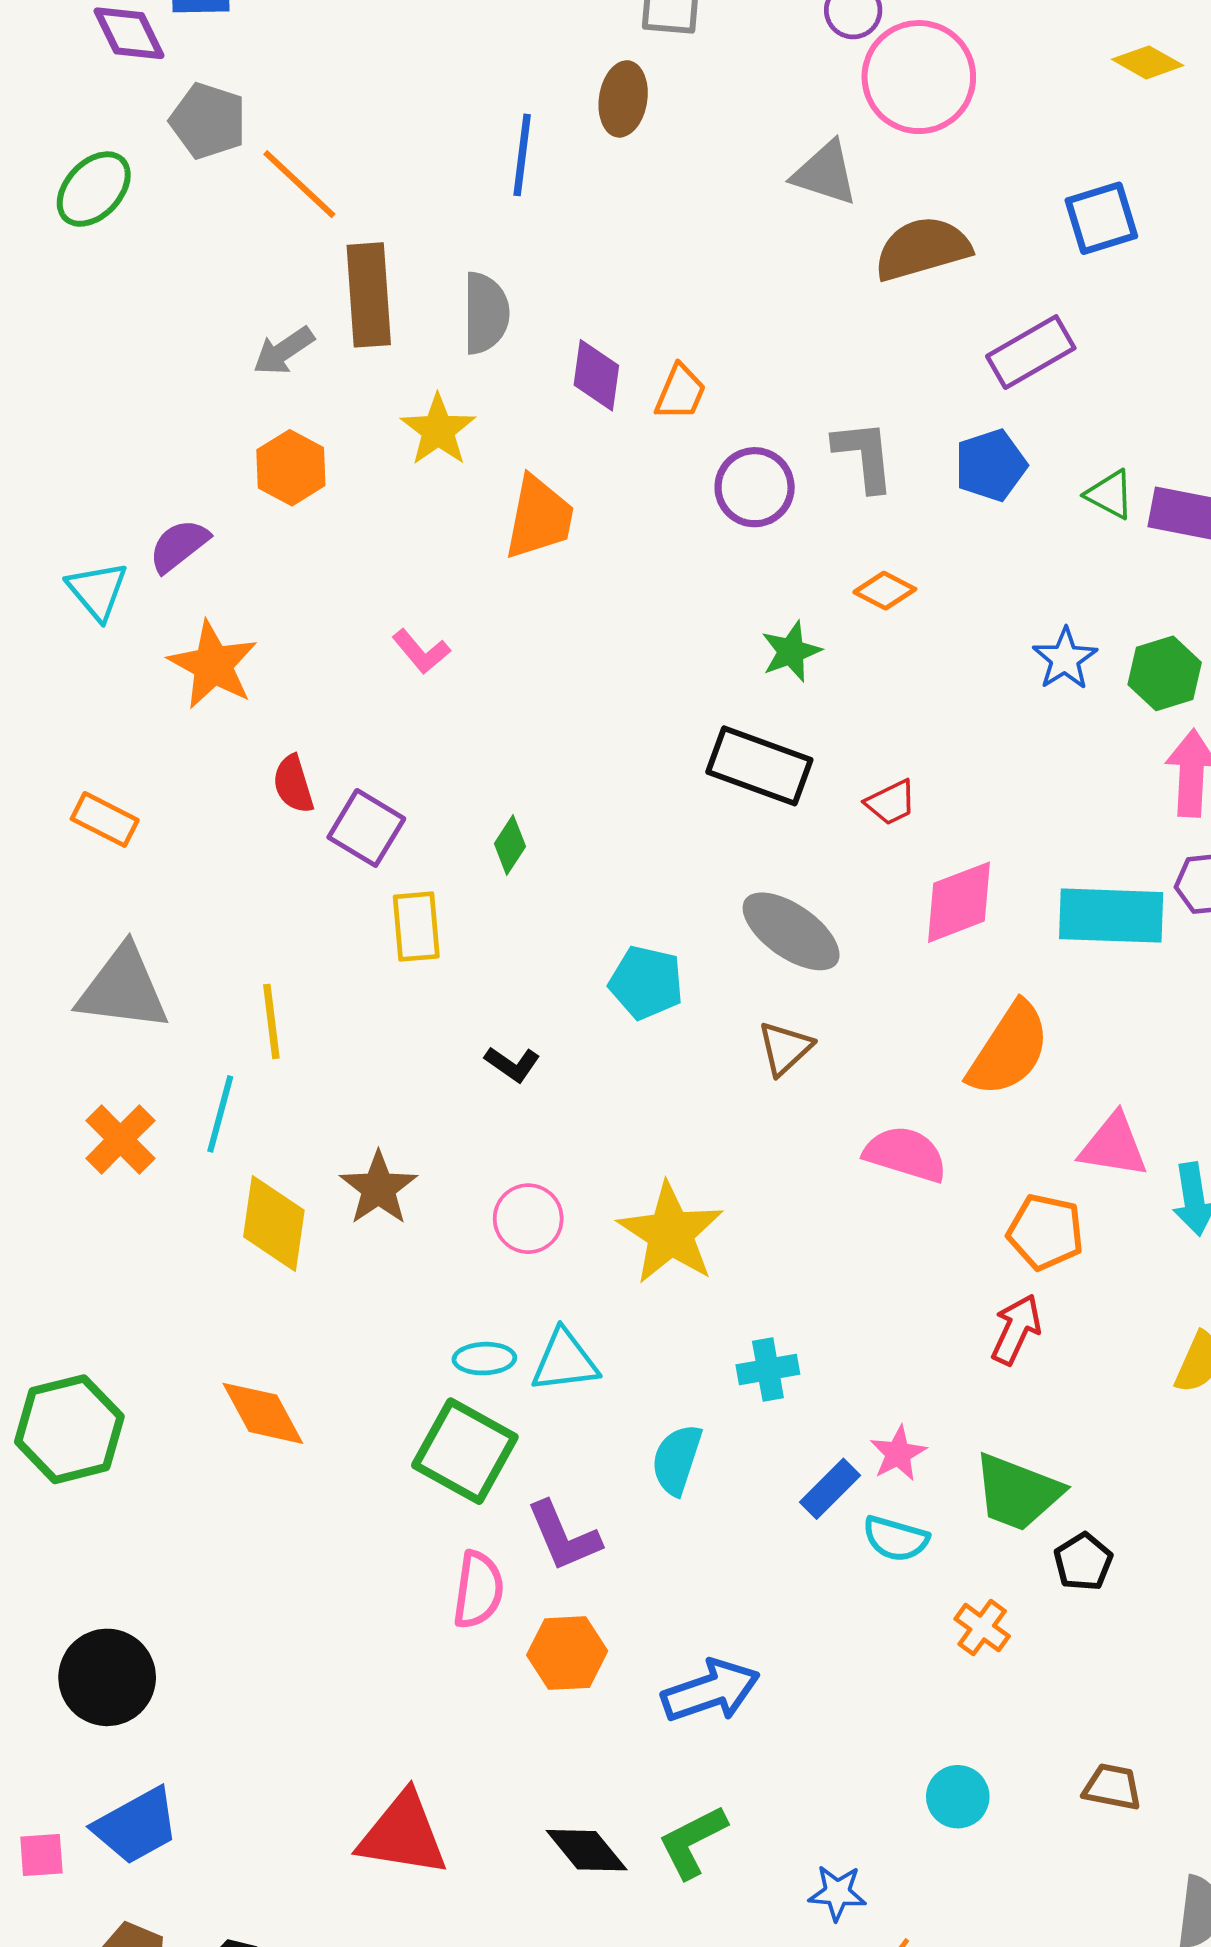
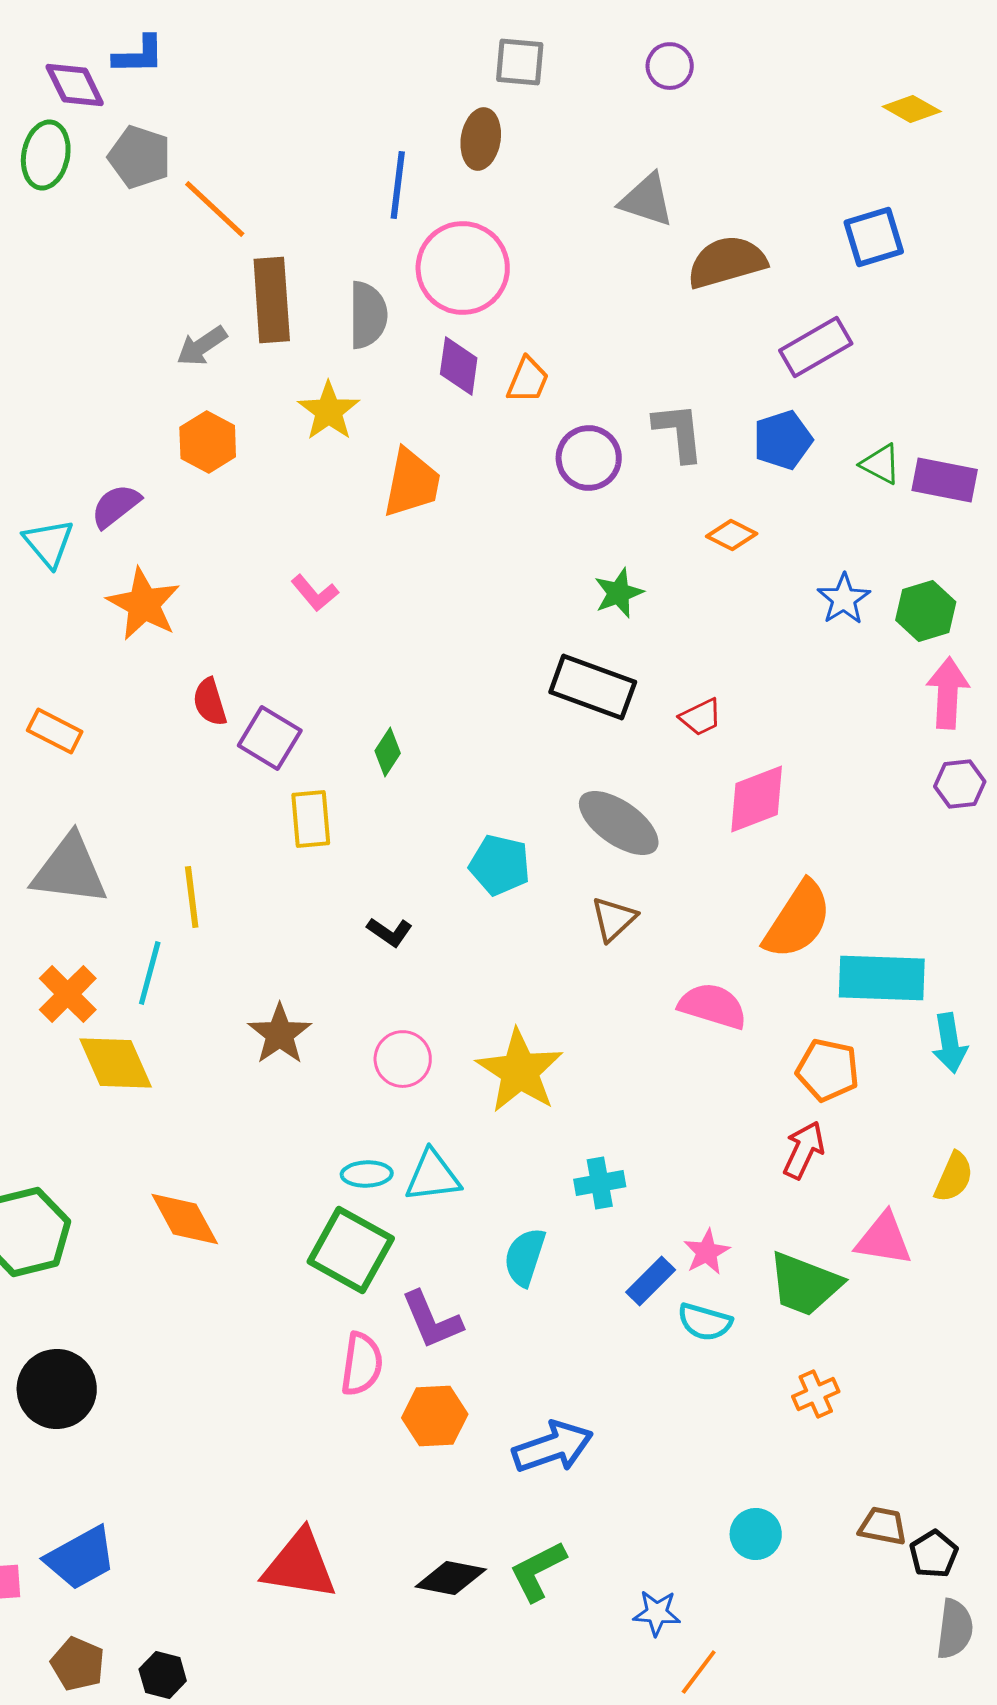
pink circle: (919, 77) -> (463, 268), moved
green ellipse: (94, 189) -> (46, 155), moved, turned -32
orange diamond: (885, 591) -> (732, 535), moved
cyan rectangle: (1111, 916) -> (882, 978), moved
pink triangle: (1114, 1146) -> (884, 1239), moved
yellow diamond: (274, 1223) -> (116, 1063), moved, turned -32
black pentagon: (1083, 1562) -> (934, 1554), moved
orange cross: (982, 1628) -> (816, 1394), moved, turned 30
black circle: (107, 1677) -> (57, 1389), moved
black diamond: (587, 1850) -> (451, 1578), turned -40

